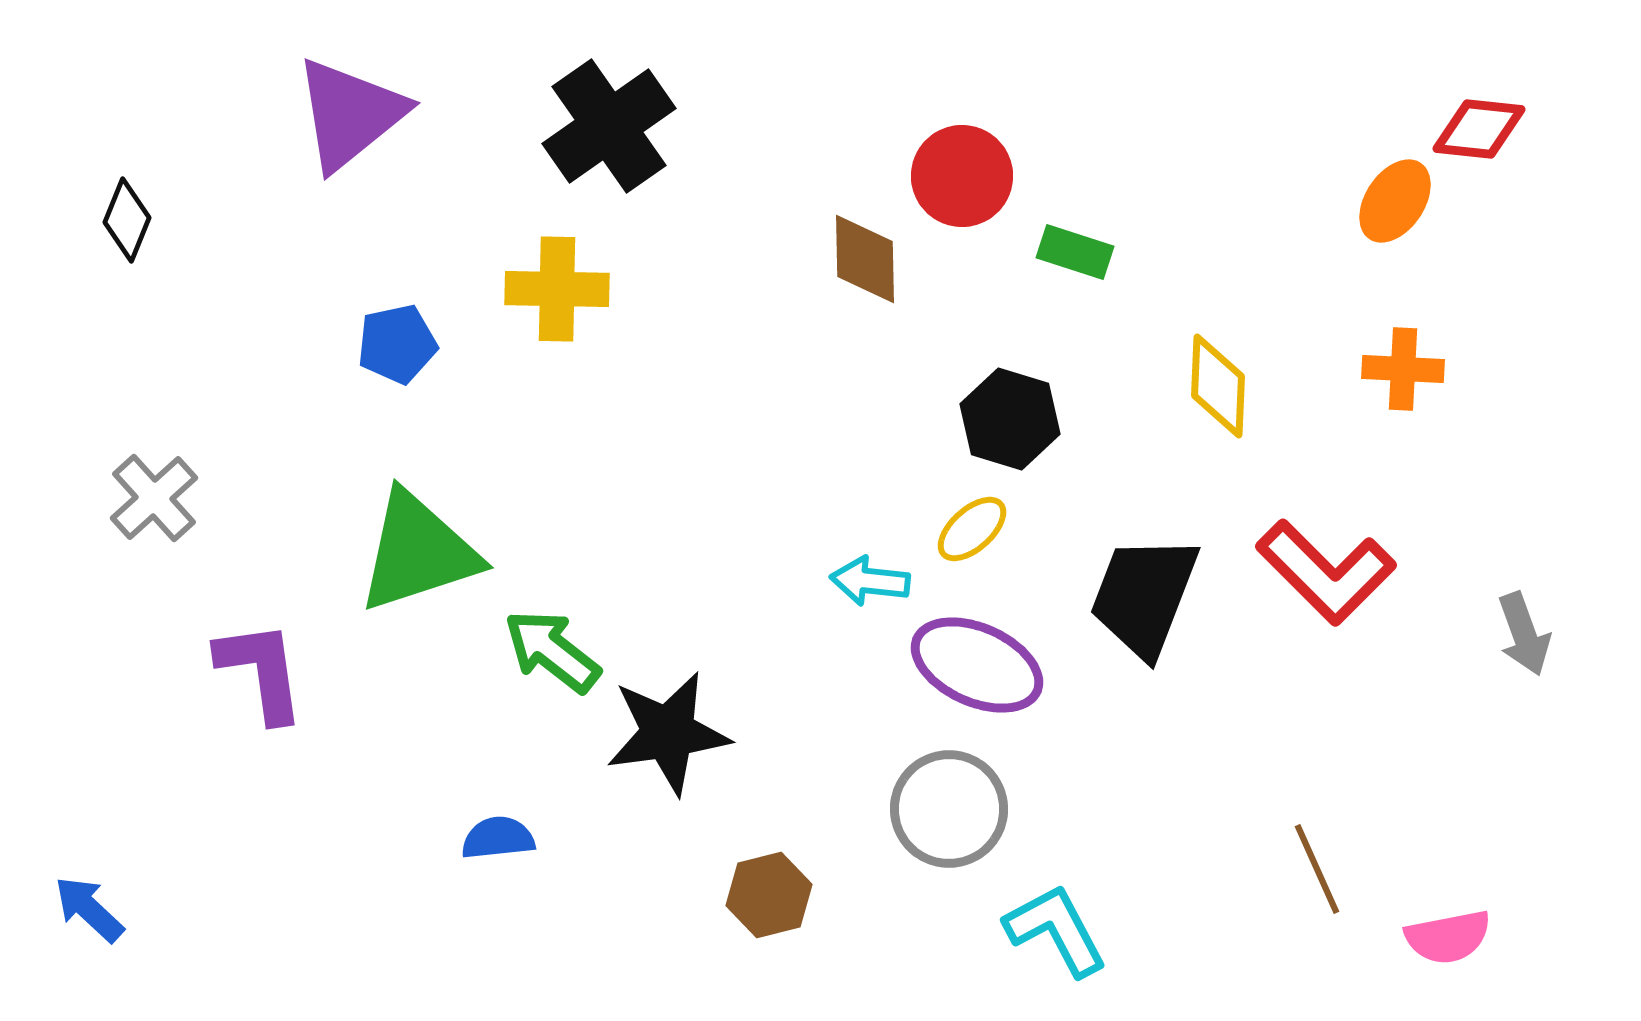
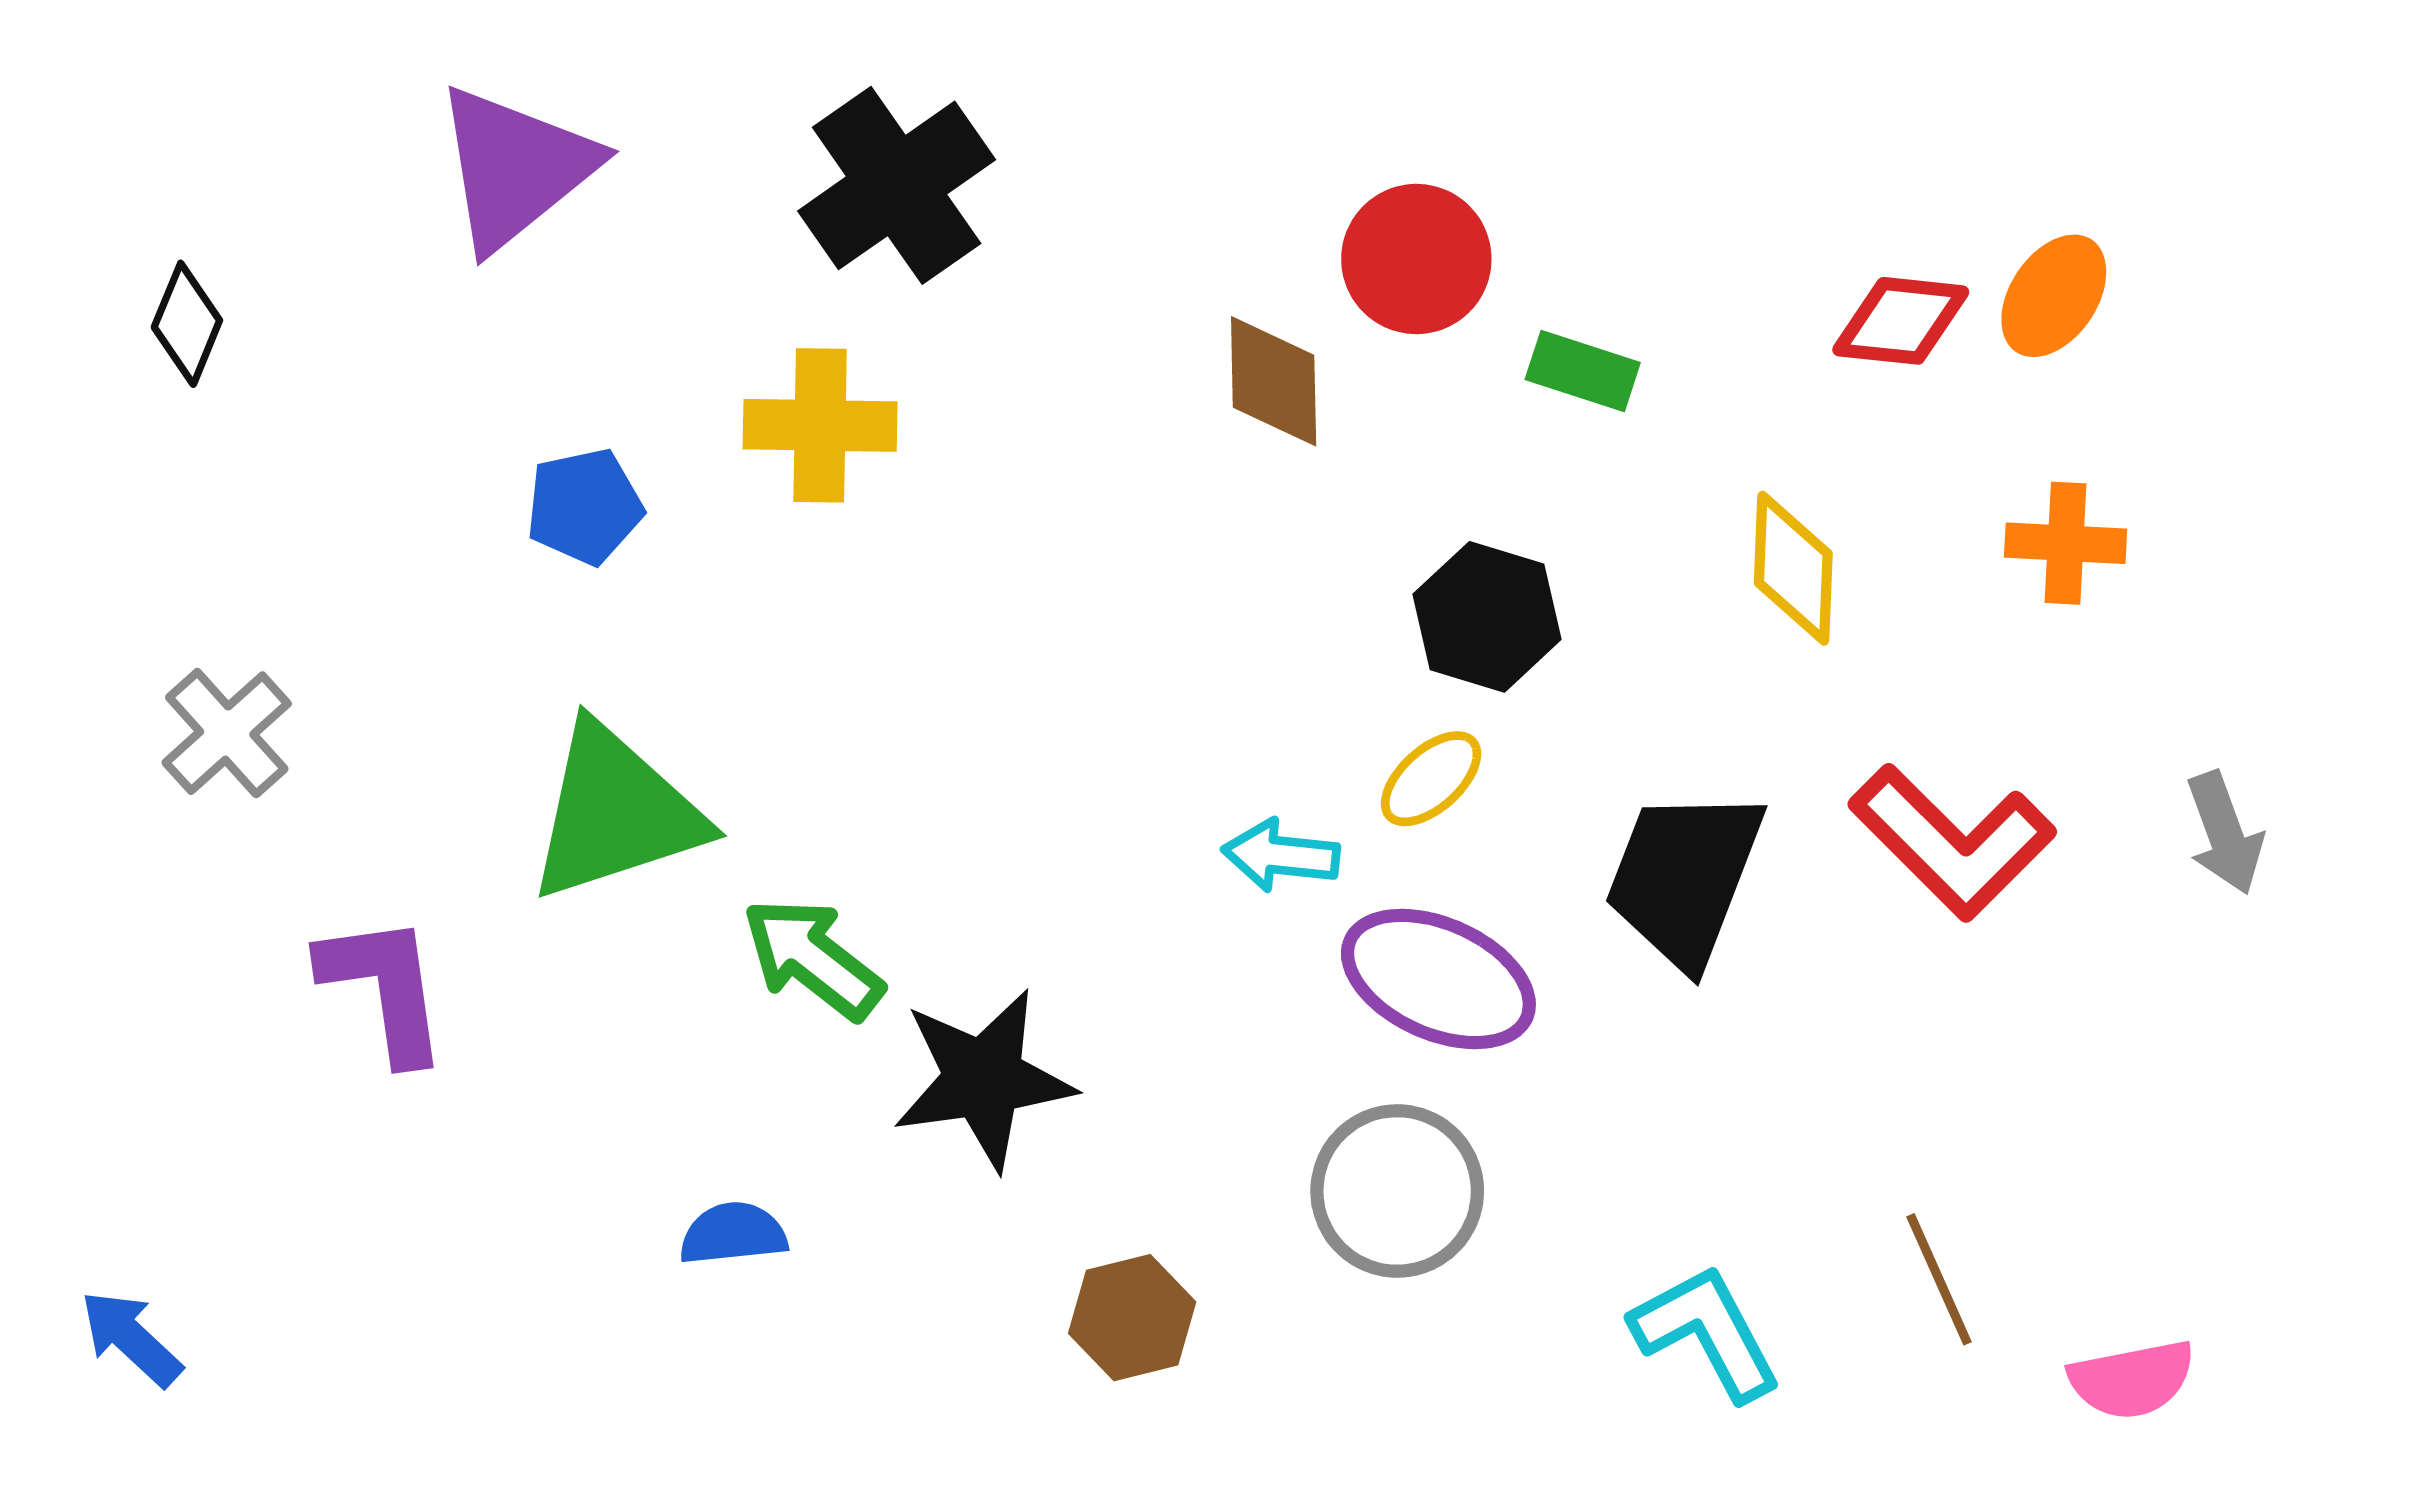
red diamond: (1479, 129) -> (1901, 321), moved
gray arrow: (1524, 634) -> (2225, 833), moved
cyan L-shape: (1056, 930) -> (1706, 1332), moved

